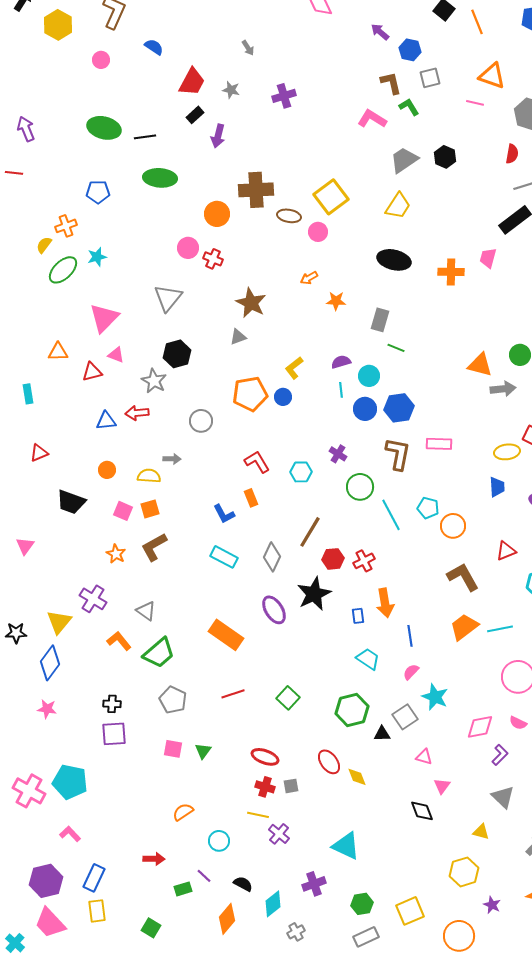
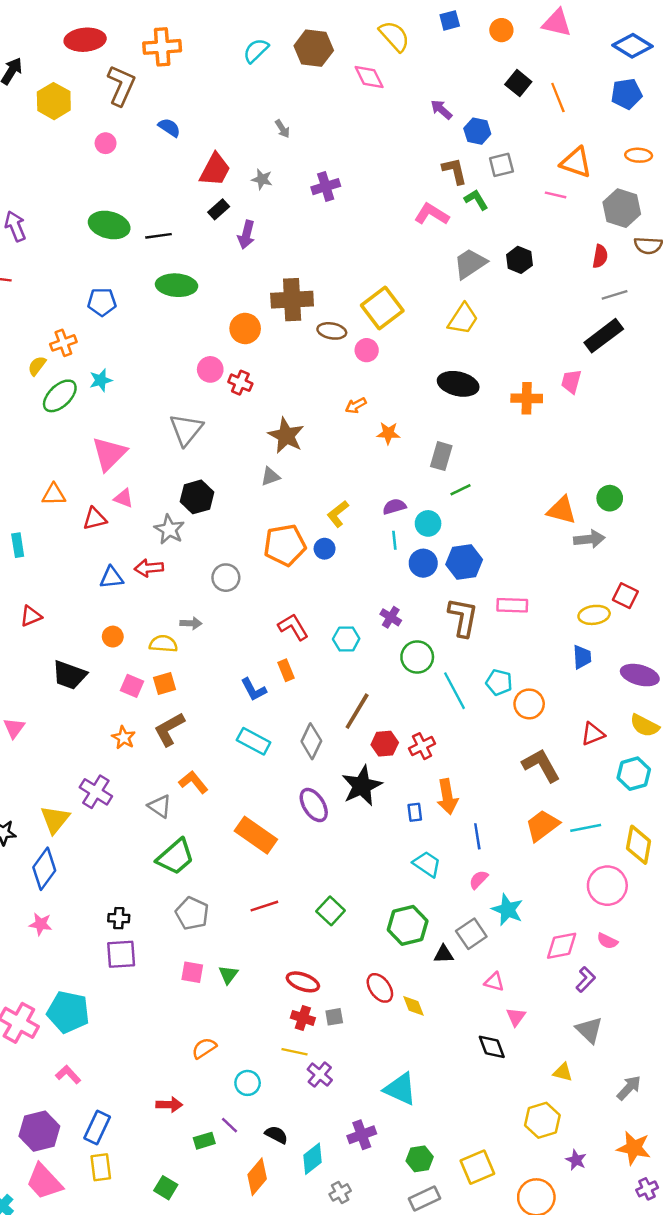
green line: (396, 348) -> (461, 490), turned -48
orange L-shape: (119, 641) -> (193, 782), moved

